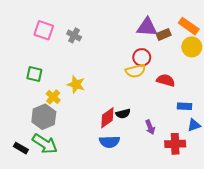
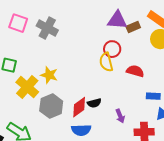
gray cross: (74, 35) -> (47, 28), size x1.5
yellow semicircle: (136, 71) -> (106, 62), turned 90
yellow cross: (53, 97) -> (27, 87), size x1.6
gray hexagon: (44, 117) -> (51, 106), moved

